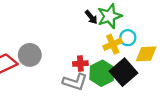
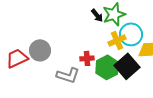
cyan circle: (128, 38) -> (131, 34), size x1.5
gray L-shape: (75, 82) -> (68, 75), moved

